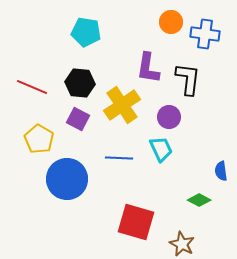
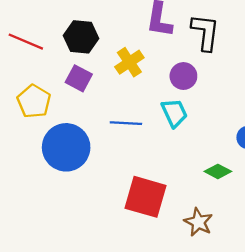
yellow cross: (122, 105) -> (129, 62), size x0.7

